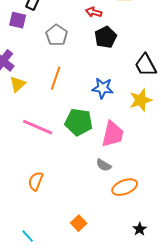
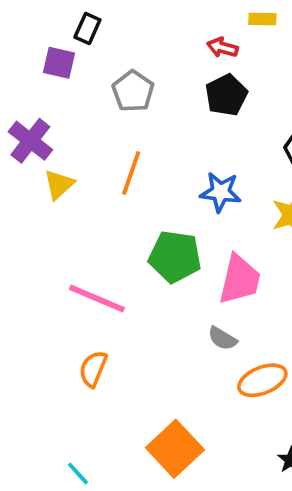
red arrow: (94, 12) -> (222, 48), moved
pink line: (38, 127) -> (97, 299), moved
orange square: (79, 223) -> (175, 449), size x1.8

